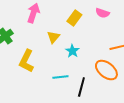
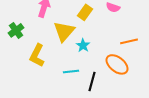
yellow triangle: (53, 37) -> (64, 31), size x1.6

